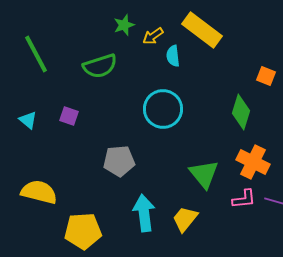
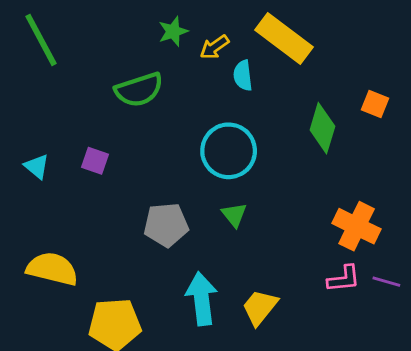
green line: (36, 54) -> (41, 40), moved
green diamond: (241, 112) -> (322, 128), moved
green triangle: (204, 174) -> (234, 215), moved, size x0.6

